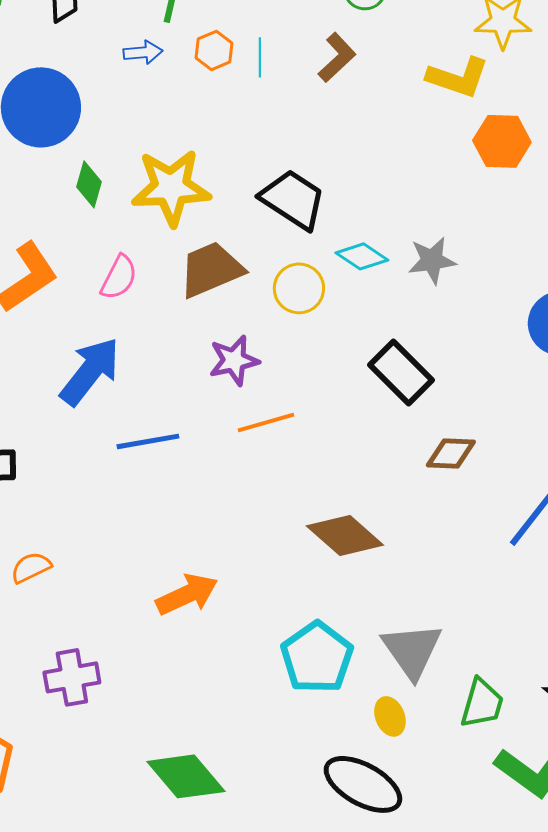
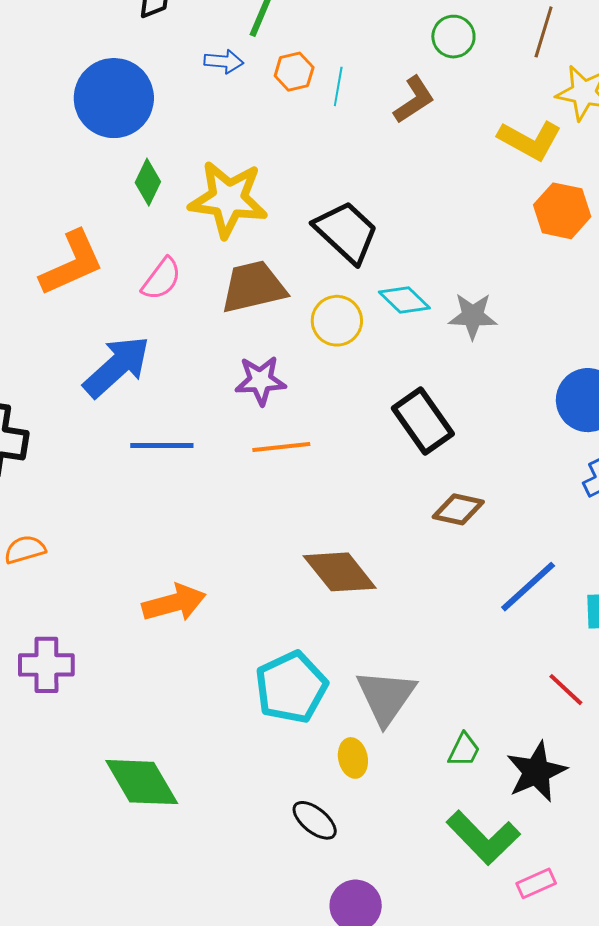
green trapezoid: (482, 703) -> (464, 750), moved, size x0.7
black ellipse: (363, 784) -> (315, 820), size x0.6

